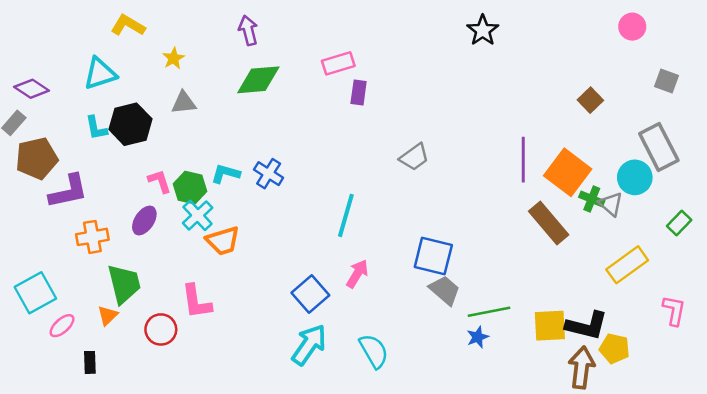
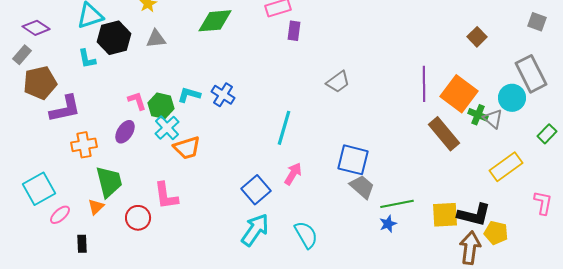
black hexagon: (130, 124) -> (114, 38), moved

